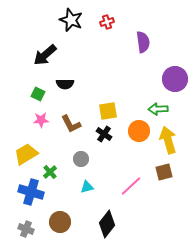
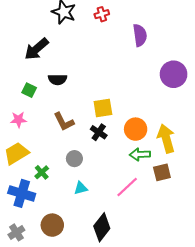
green arrow: (158, 109) -> (140, 154), moved
pink star: (41, 120) -> (19, 120), moved
gray cross: (26, 229) -> (16, 232), turned 35

